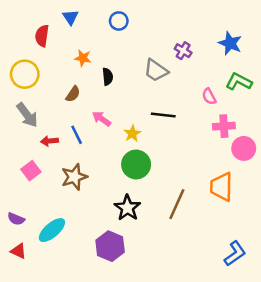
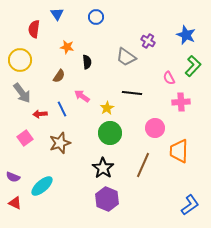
green L-shape: (239, 82) -> (193, 66), turned 105
pink circle: (244, 148) -> (155, 128), moved
purple hexagon: (110, 246) -> (107, 199), moved

